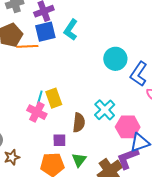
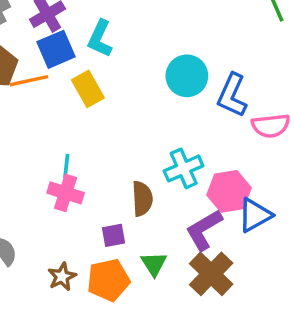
yellow rectangle: (54, 98) -> (88, 89), moved
cyan cross: (105, 110) -> (184, 168), turned 30
brown star: (12, 157) -> (62, 277), moved
purple L-shape: (128, 158) -> (204, 230), moved

